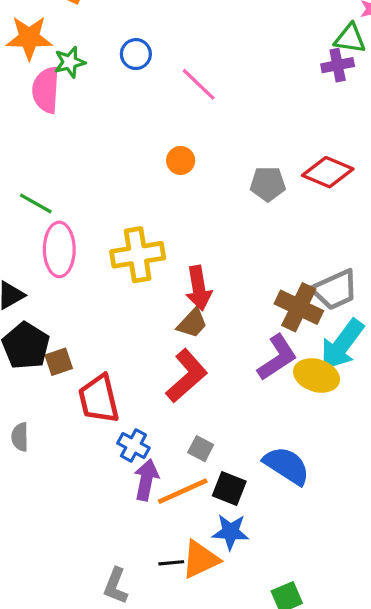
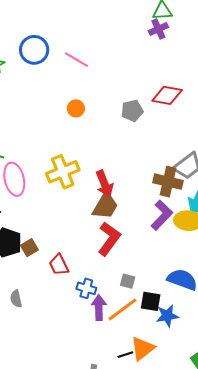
blue circle: (136, 54) -> (34, 50), size x1.5
brown trapezoid: (192, 323) -> (105, 206), size x1.4
red trapezoid: (99, 399) -> (59, 265), size x0.7
blue star: (230, 532) -> (167, 316), moved

